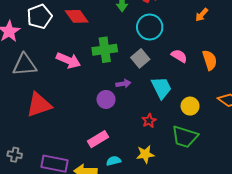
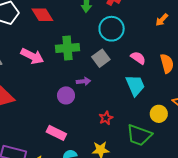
cyan trapezoid: (161, 88) -> (135, 85), moved
yellow circle: (190, 106) -> (159, 114), moved
pink rectangle: (98, 139) -> (56, 133), turned 54

